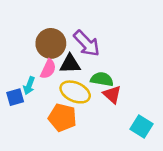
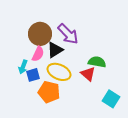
black triangle: (70, 64) -> (55, 50), turned -30
green semicircle: (102, 79) -> (97, 62), moved
blue square: (15, 97) -> (33, 75), moved

